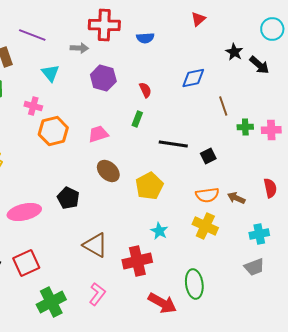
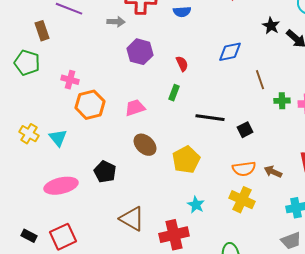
cyan triangle: (50, 73) -> (58, 138), moved

